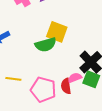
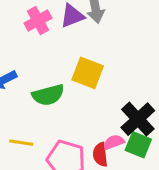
green semicircle: (46, 45) -> (48, 95), moved

